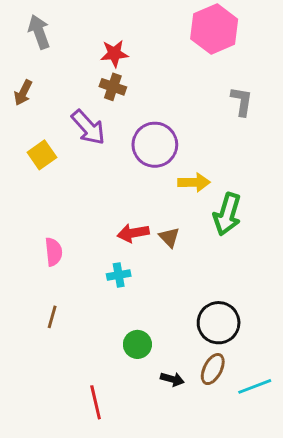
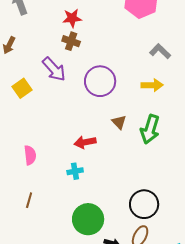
gray L-shape: (242, 101) -> (160, 51), turned -55
yellow arrow: (194, 182) -> (152, 85), moved
brown triangle: (169, 237) -> (119, 122), moved
green circle: (137, 344) -> (88, 219), size x1.6

